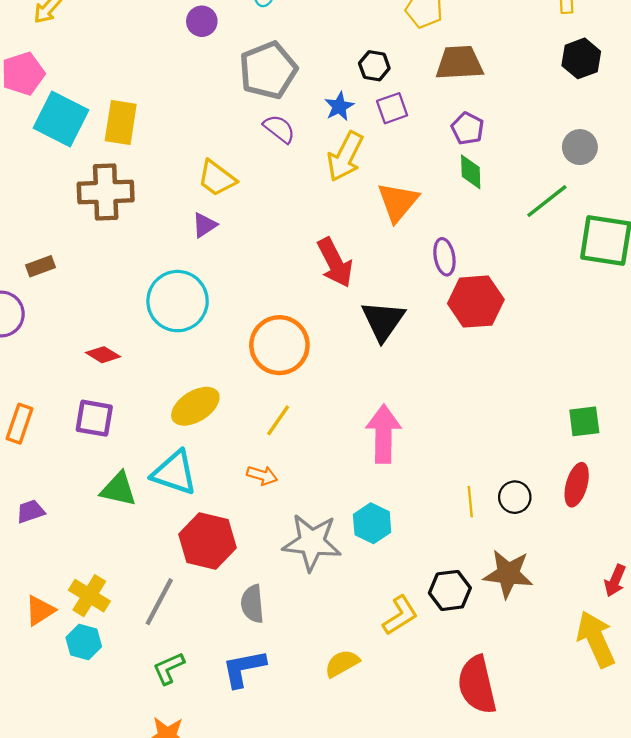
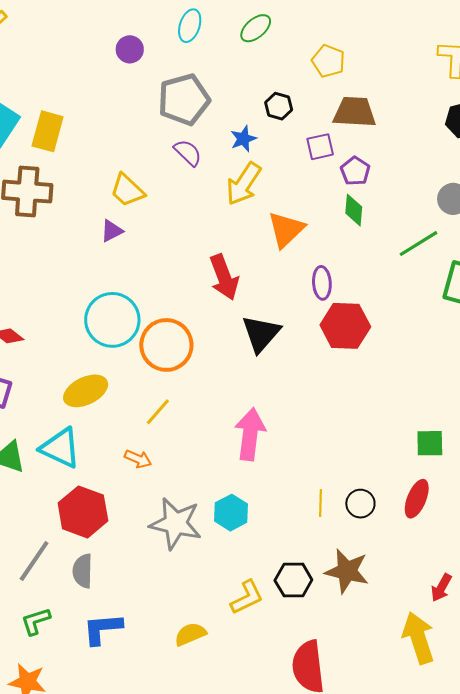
purple square: (392, 108) -> (320, 147), moved
cyan circle: (178, 301) -> (112, 320), moved
gray semicircle: (252, 604) -> (83, 571), moved

